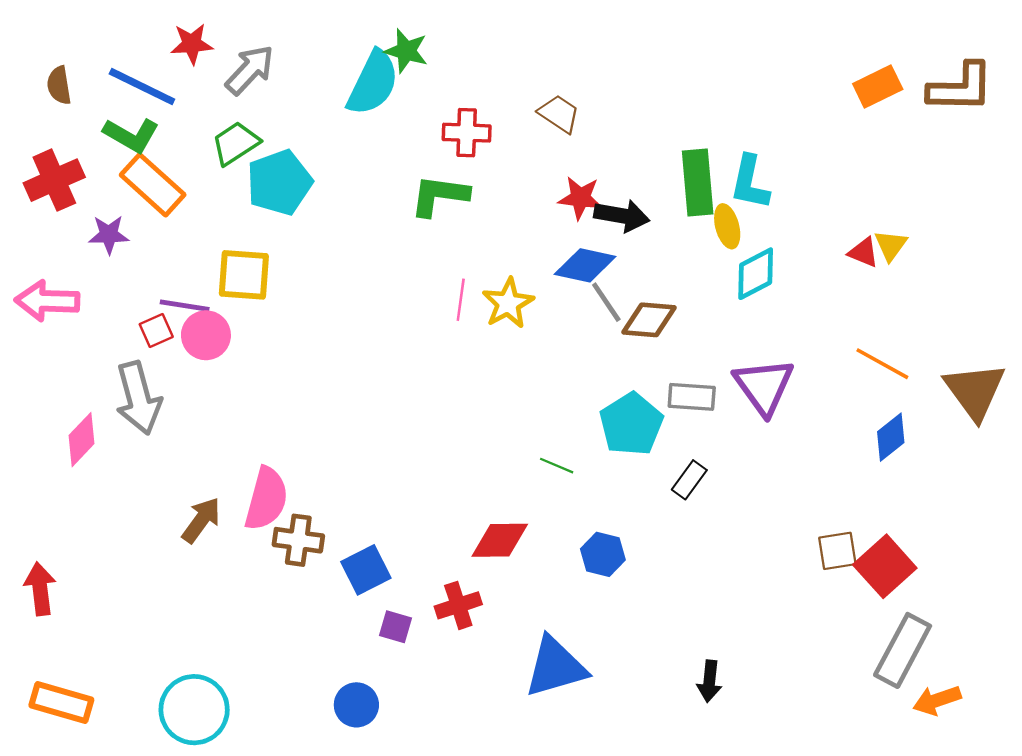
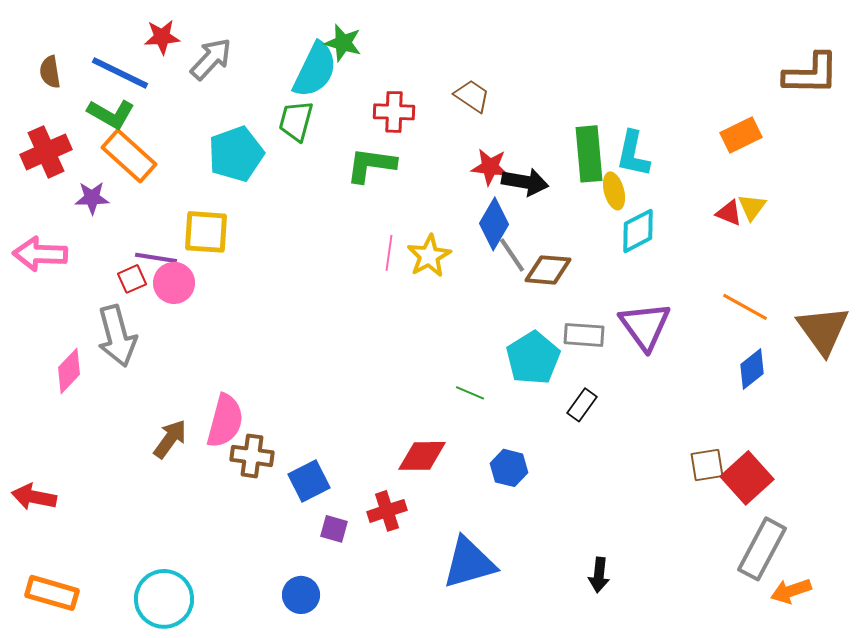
orange rectangle: (878, 86) -> (741, 135), moved
green trapezoid: (236, 143) -> (296, 121), moved, turned -42
blue diamond: (585, 265) -> (494, 224), turned -72
red arrow: (40, 589) -> (34, 497), turned -72

